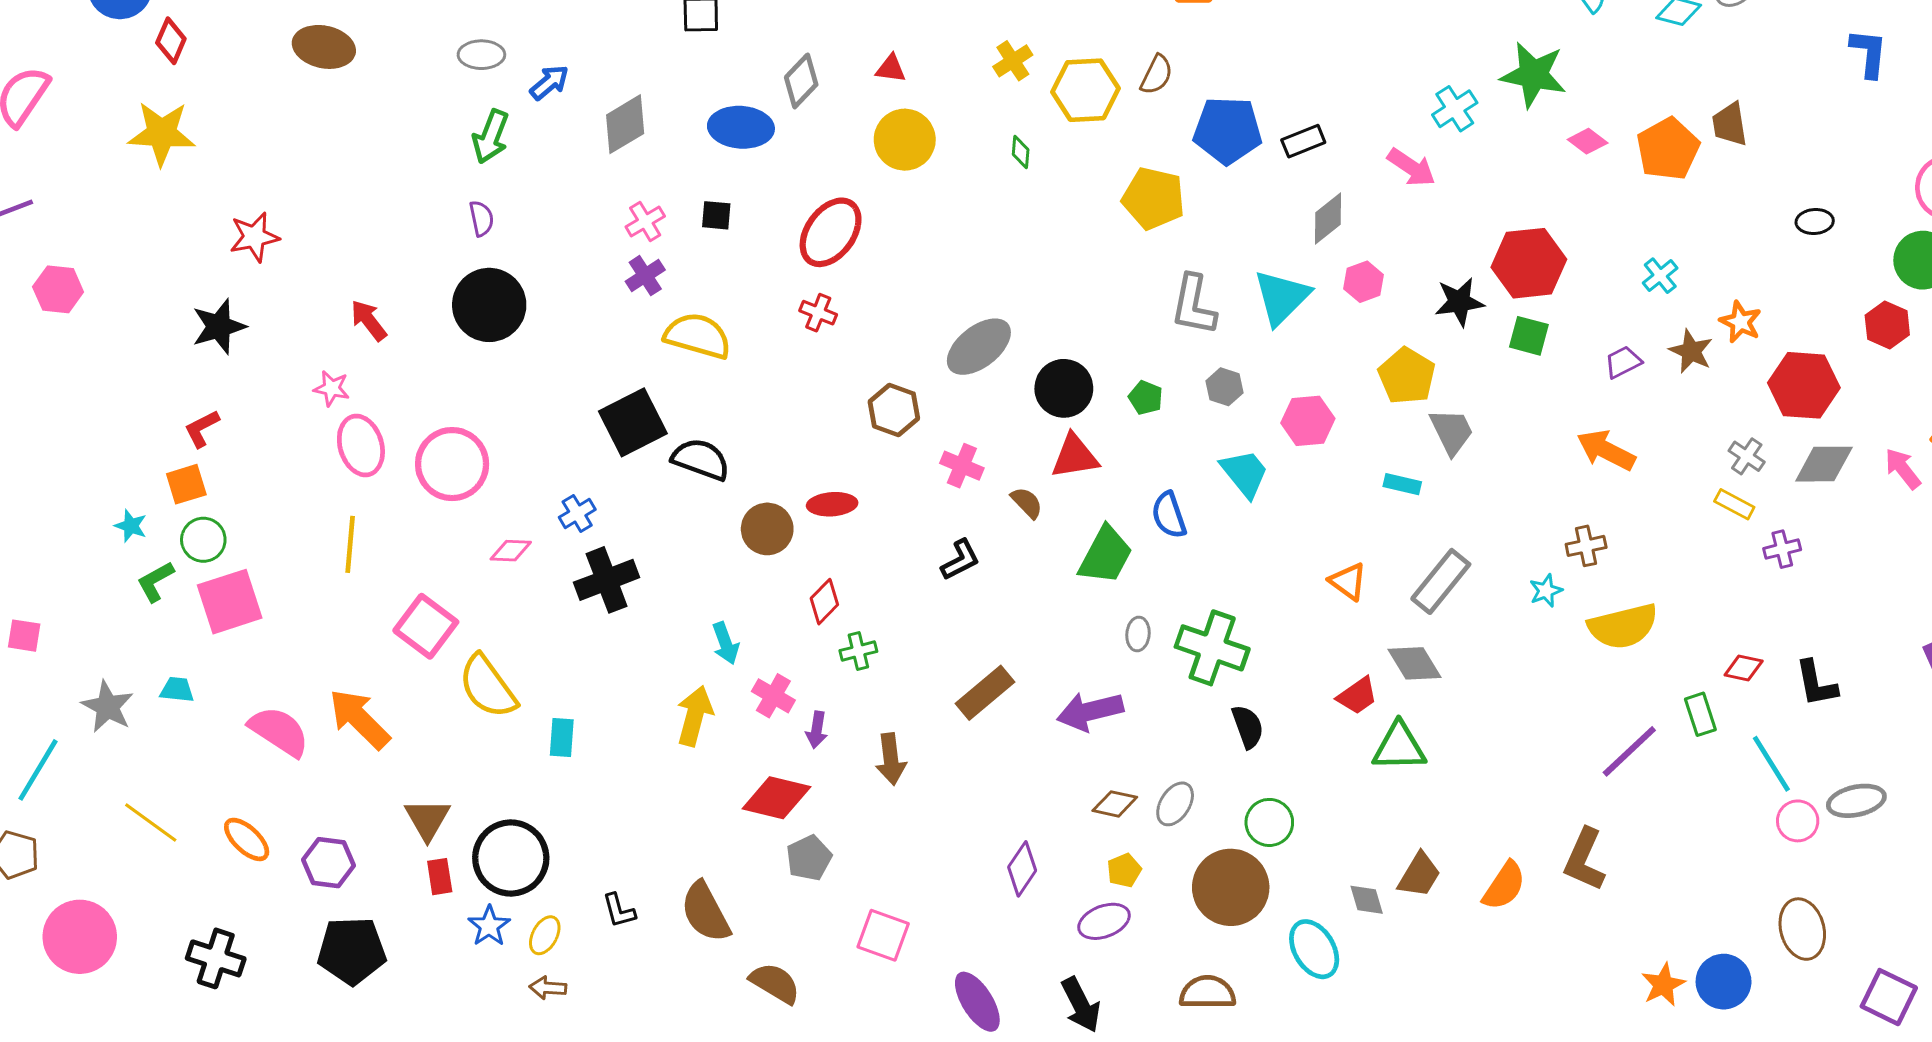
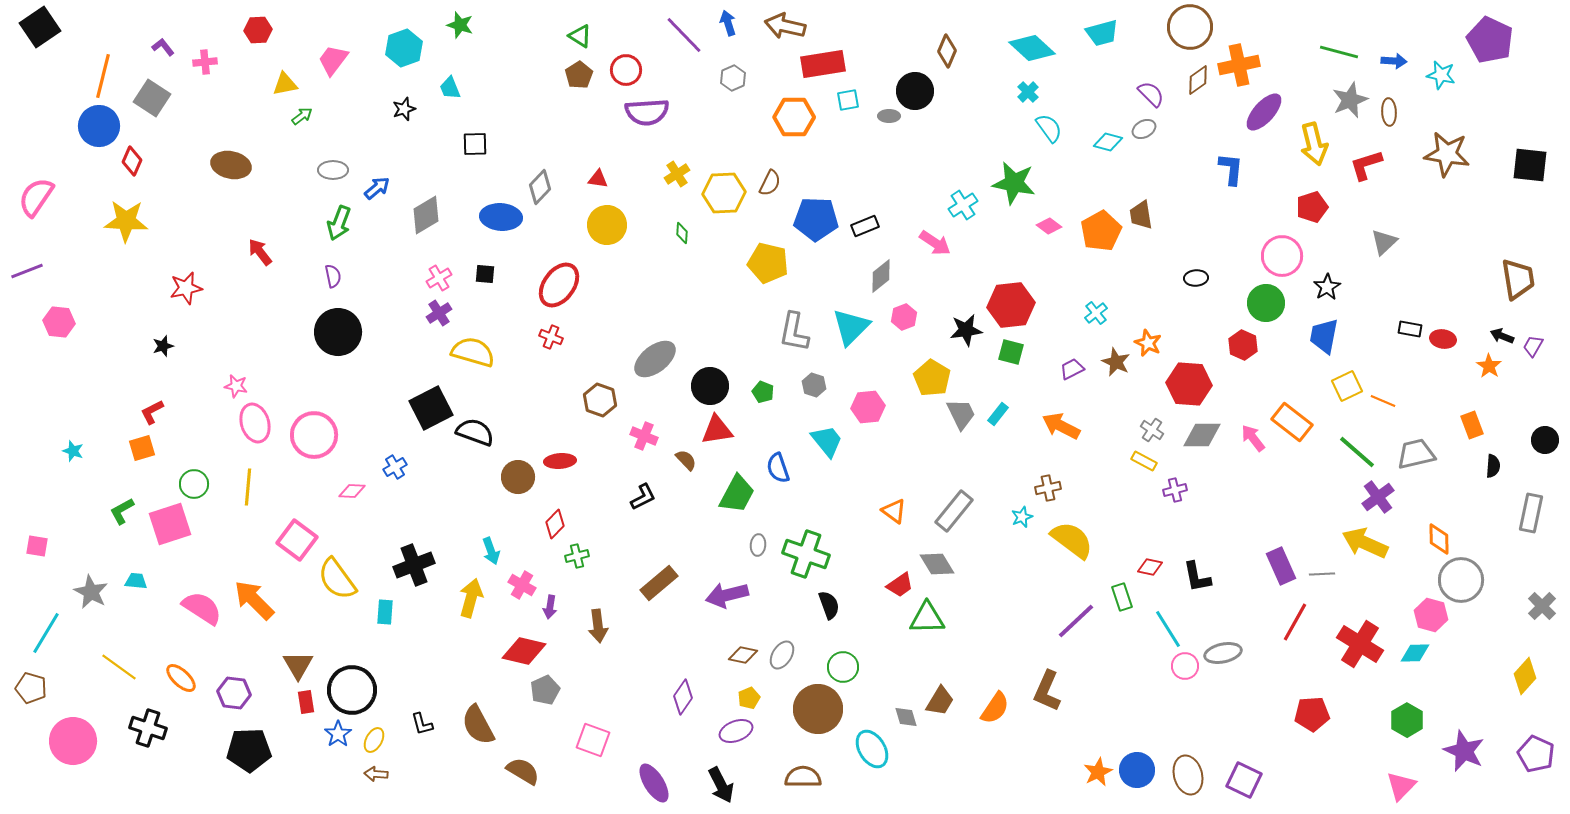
red arrow: (369, 320) -> (260, 252), moved
black star: (219, 327) -> (163, 346), size x0.6
cyan rectangle: (1402, 484) -> (998, 414), moved, turned -65
cyan star: (131, 526) -> (73, 451), moved
green circle: (203, 540) -> (194, 484), moved
black cross: (607, 580) -> (414, 565), moved
yellow semicircle: (1623, 626) -> (1072, 540), turned -129
brown ellipse: (1802, 929) -> (1188, 775), moved
black cross: (216, 958) -> (148, 728), moved

